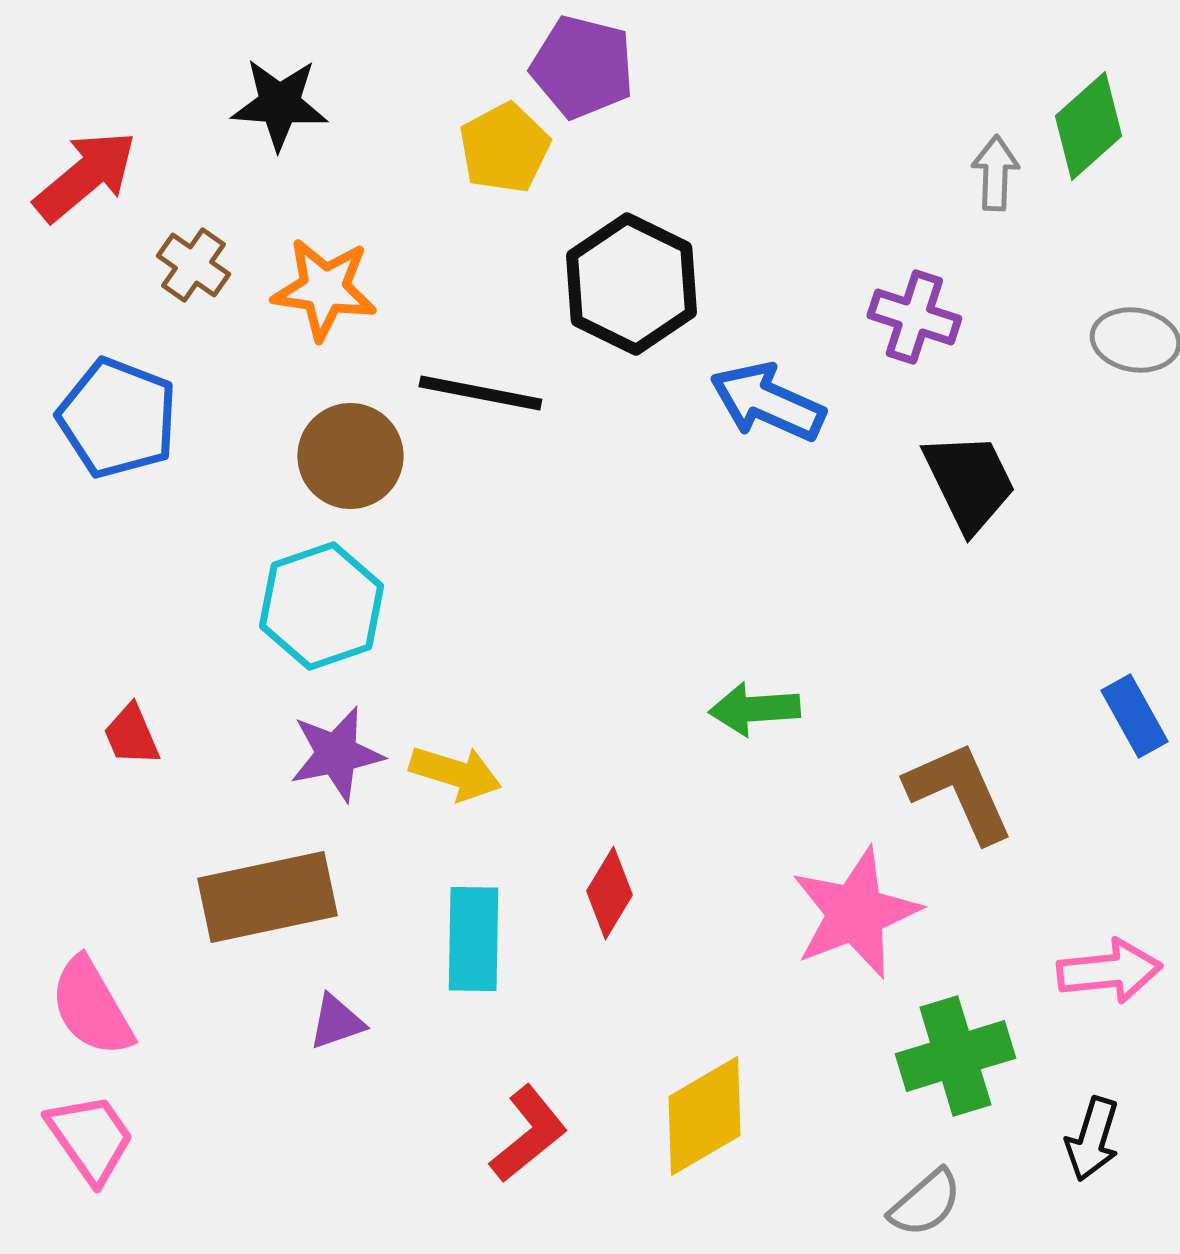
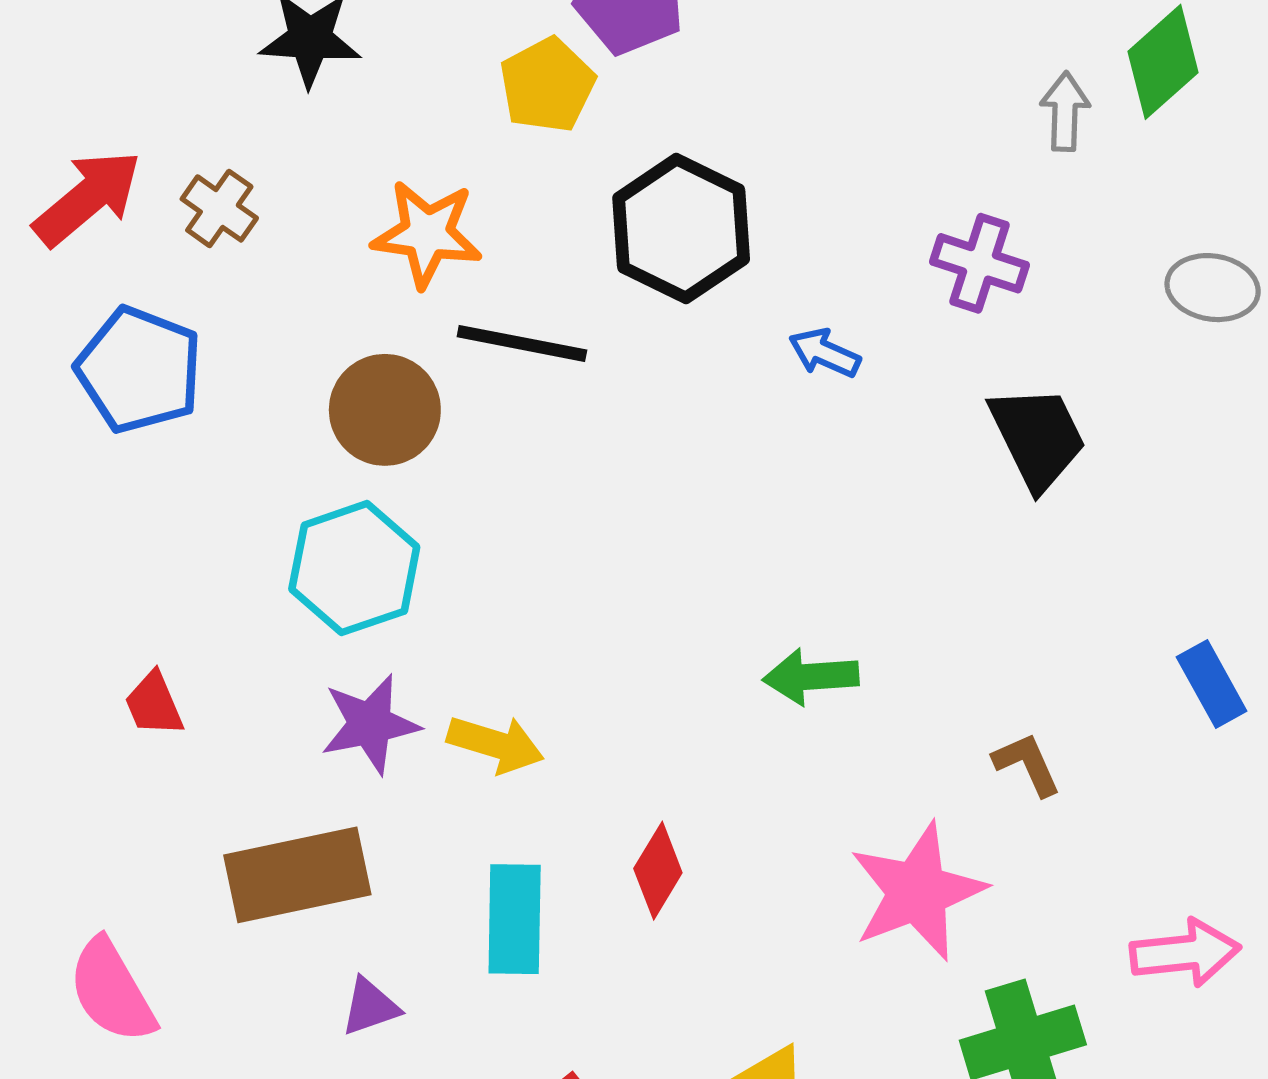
red arrow: (85, 176) -> (88, 198), moved
orange star: (324, 289) -> (427, 234), moved
blue arrow: (767, 402) -> (825, 353), size x0.6
brown L-shape: (959, 792) -> (1027, 764), size x0.6

